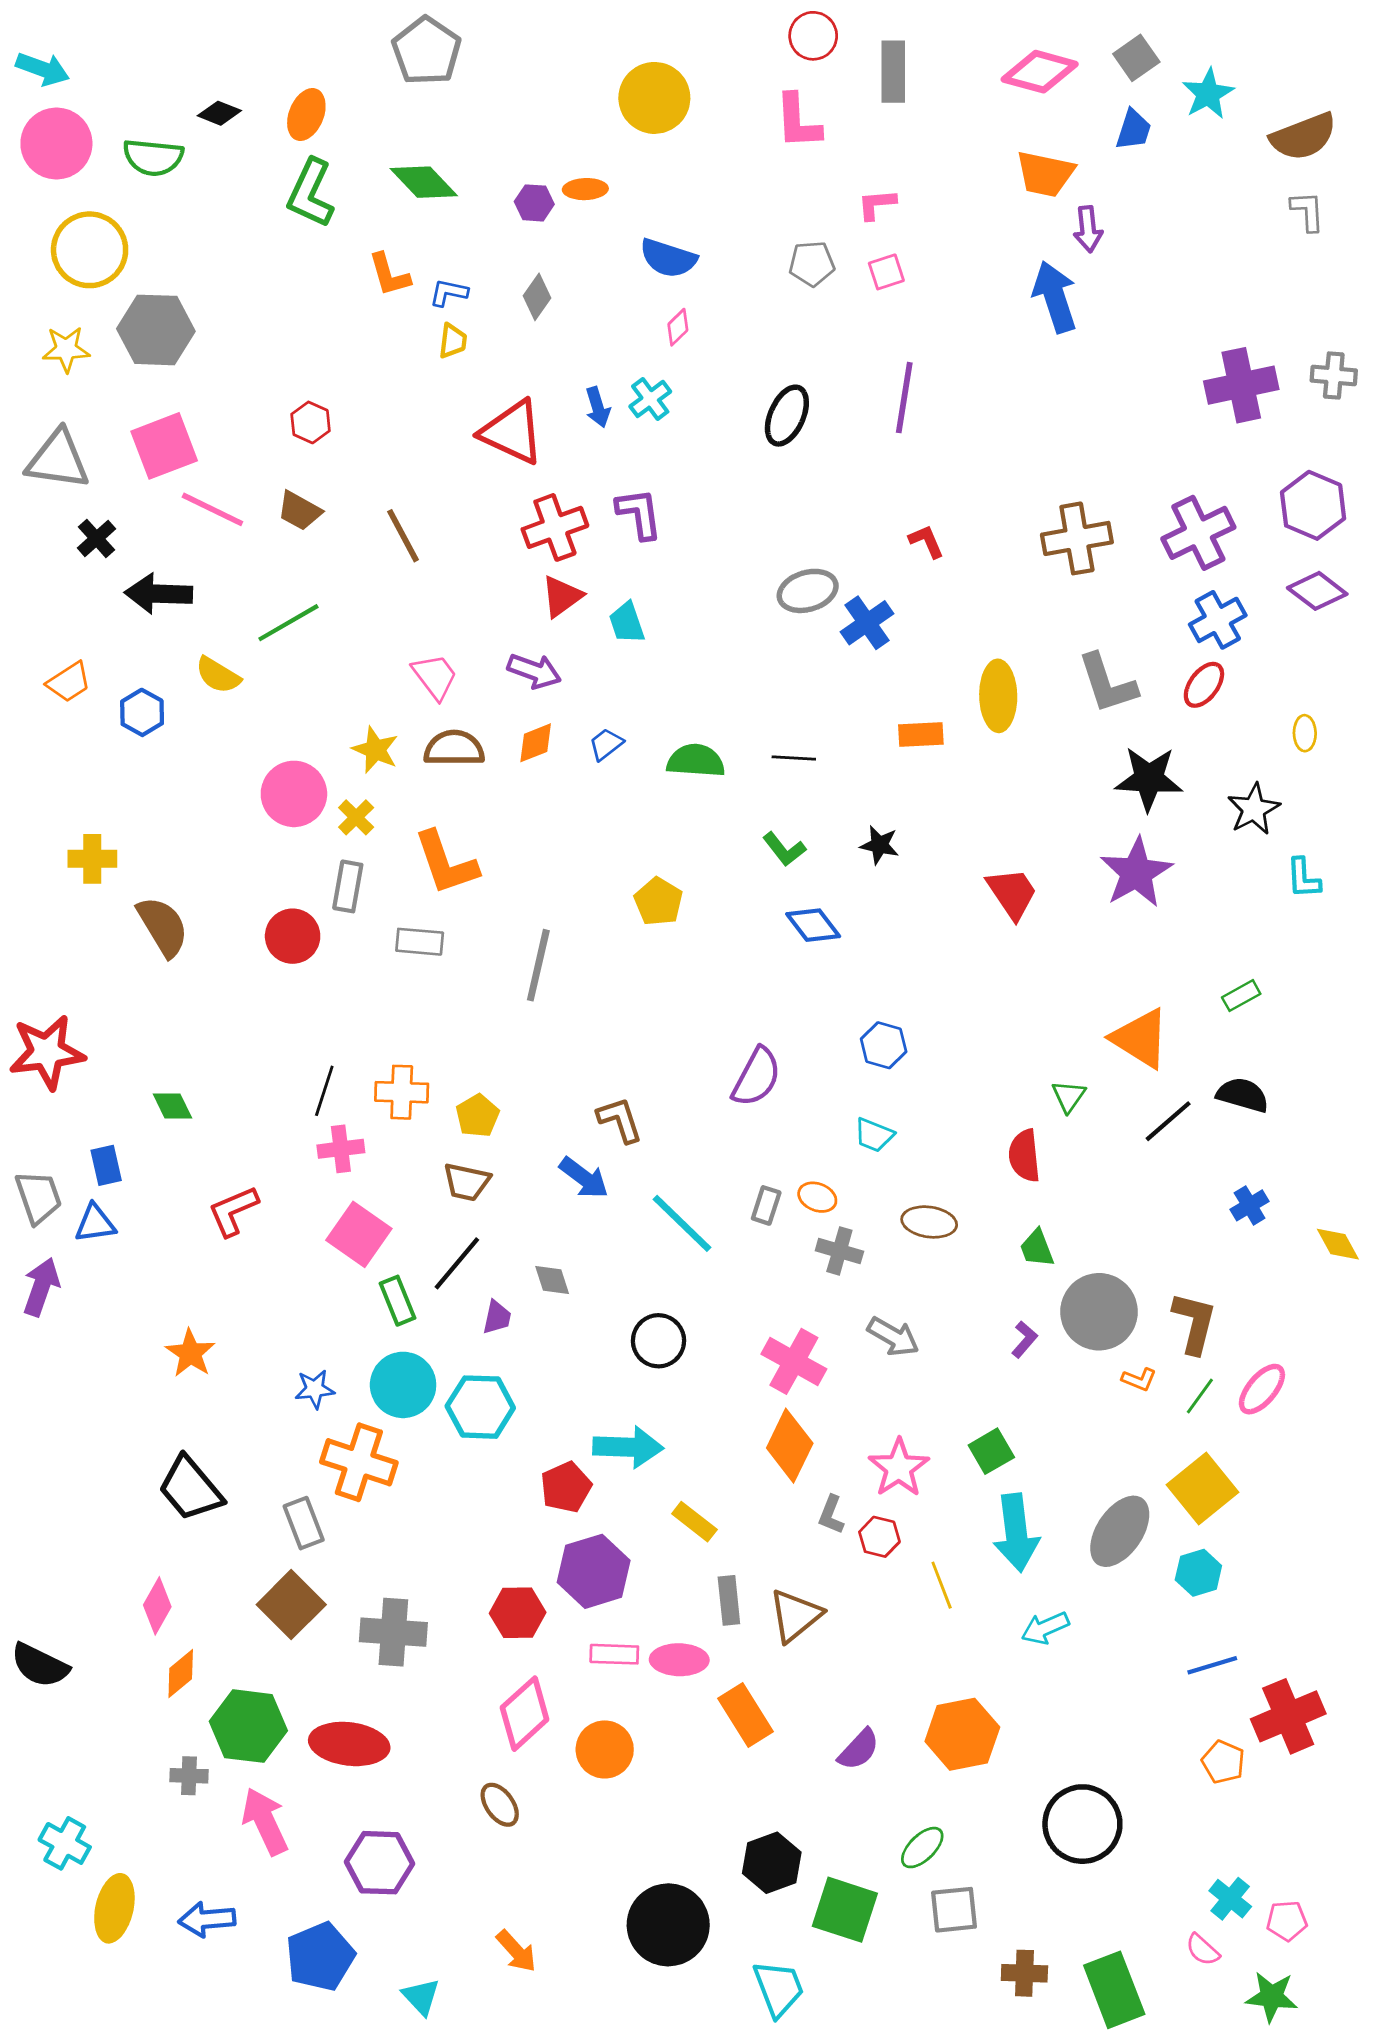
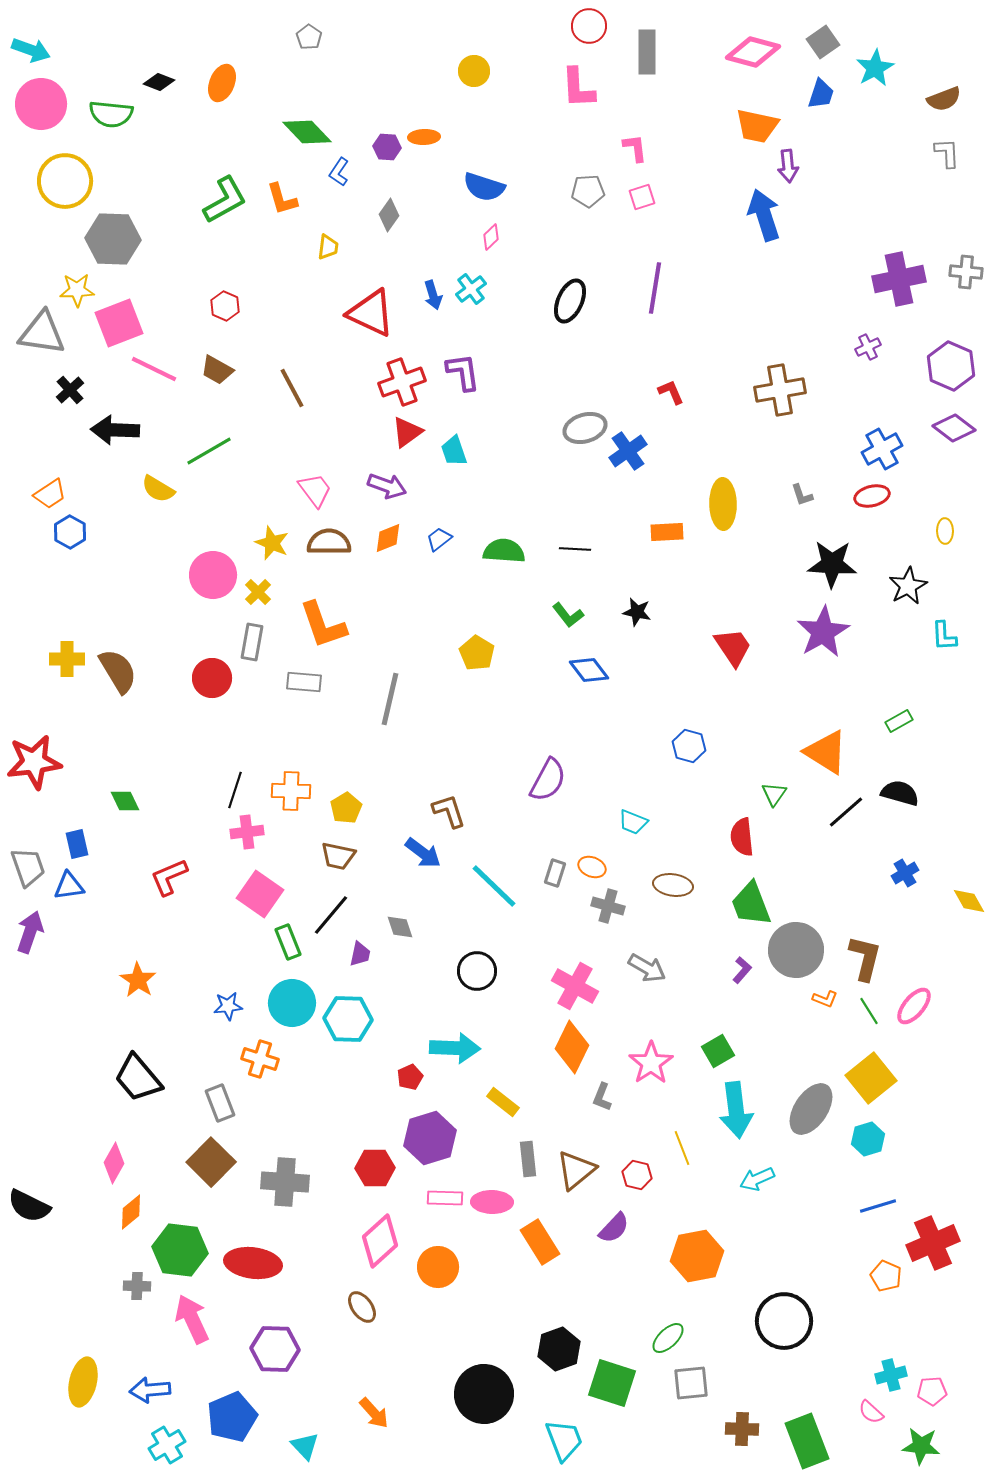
gray pentagon: (427, 51) -> (309, 37), size x0.5
yellow circle: (654, 98) -> (474, 71), size x0.6
brown semicircle: (1303, 137) -> (944, 99), size x0.7
green L-shape: (311, 193) -> (225, 200), moved, turned -144
pink L-shape: (877, 204) -> (635, 148), turned 88
blue L-shape: (449, 293) -> (339, 172), moved, turned -68
yellow star: (66, 349) -> (77, 290), moved
purple cross: (1198, 533) -> (868, 347), moved, size x0.5
gray L-shape: (1107, 683) -> (802, 495), size x0.5
red ellipse: (1204, 685) -> (872, 496), turned 40
blue hexagon: (142, 712) -> (70, 532), moved
yellow cross: (92, 859) -> (67, 659), moved
blue hexagon: (884, 1045) -> (689, 746), moved
green trapezoid: (1037, 1248) -> (751, 904), size x1.6
green line: (1200, 1396) -> (869, 1011), turned -68
orange cross: (359, 1462) -> (260, 1059), size x0.7
red pentagon: (566, 1487) -> (410, 1077), size x0.7
red hexagon: (879, 1537) -> (637, 1175), moved
purple semicircle: (859, 1749) -> (614, 1228), moved
cyan cross: (65, 1843) -> (167, 1445), moved, turned 30
cyan cross: (1230, 1899) -> (891, 1375), turned 36

